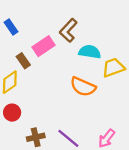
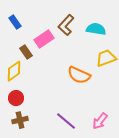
cyan semicircle: (90, 52) -> (96, 29), moved
brown cross: (36, 137) -> (20, 120), moved

